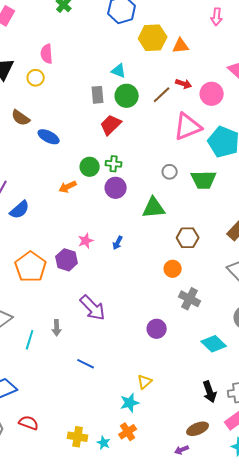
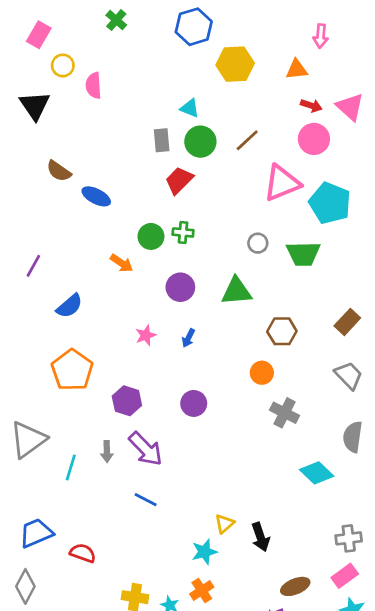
orange triangle: (181, 46) -> (297, 69), moved
yellow circle: (36, 78) -> (63, 65), moved
red arrow: (184, 84) -> (311, 106), moved
orange arrow: (68, 187) -> (122, 263), turned -120
purple circle: (116, 188) -> (180, 287), moved
blue semicircle: (20, 210) -> (69, 306), moved
purple hexagon: (67, 260) -> (127, 401), moved
purple arrow: (93, 308) -> (146, 449), moved
purple circle: (157, 329) -> (194, 403), moved
black arrow: (210, 392) -> (261, 537), moved
red semicircle: (29, 423) -> (83, 553), moved

